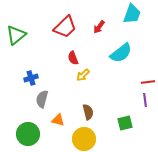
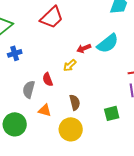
red arrow: (99, 27) -> (84, 48), moved, turned 32
red semicircle: (73, 58) -> (48, 79), moved
blue cross: (31, 78) -> (15, 53), moved

